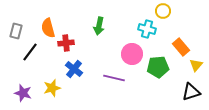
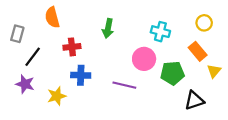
yellow circle: (163, 11) -> (204, 23), moved
orange semicircle: (48, 28) -> (52, 17), moved
blue cross: (74, 69) -> (81, 75), turned -36
black triangle: (191, 92) -> (194, 100), moved
purple star: (23, 93) -> (25, 84), moved

